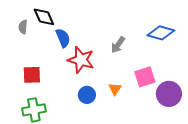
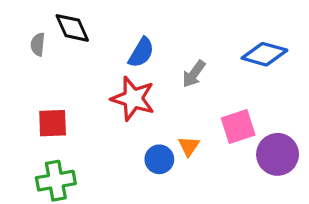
blue semicircle: (63, 38) -> (141, 53), moved, turned 54
blue circle: (87, 95) -> (159, 159), moved

